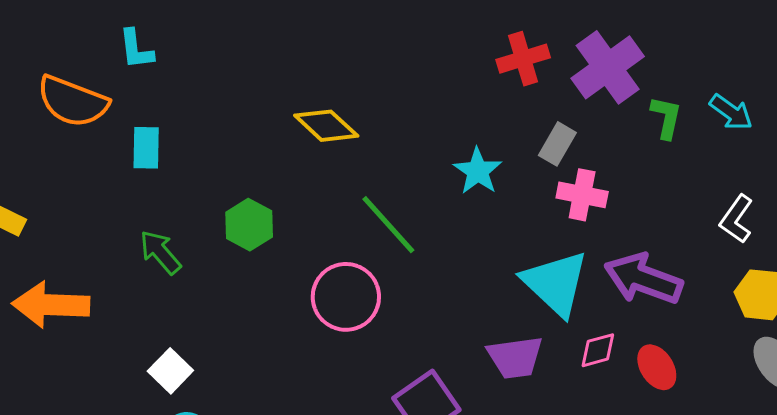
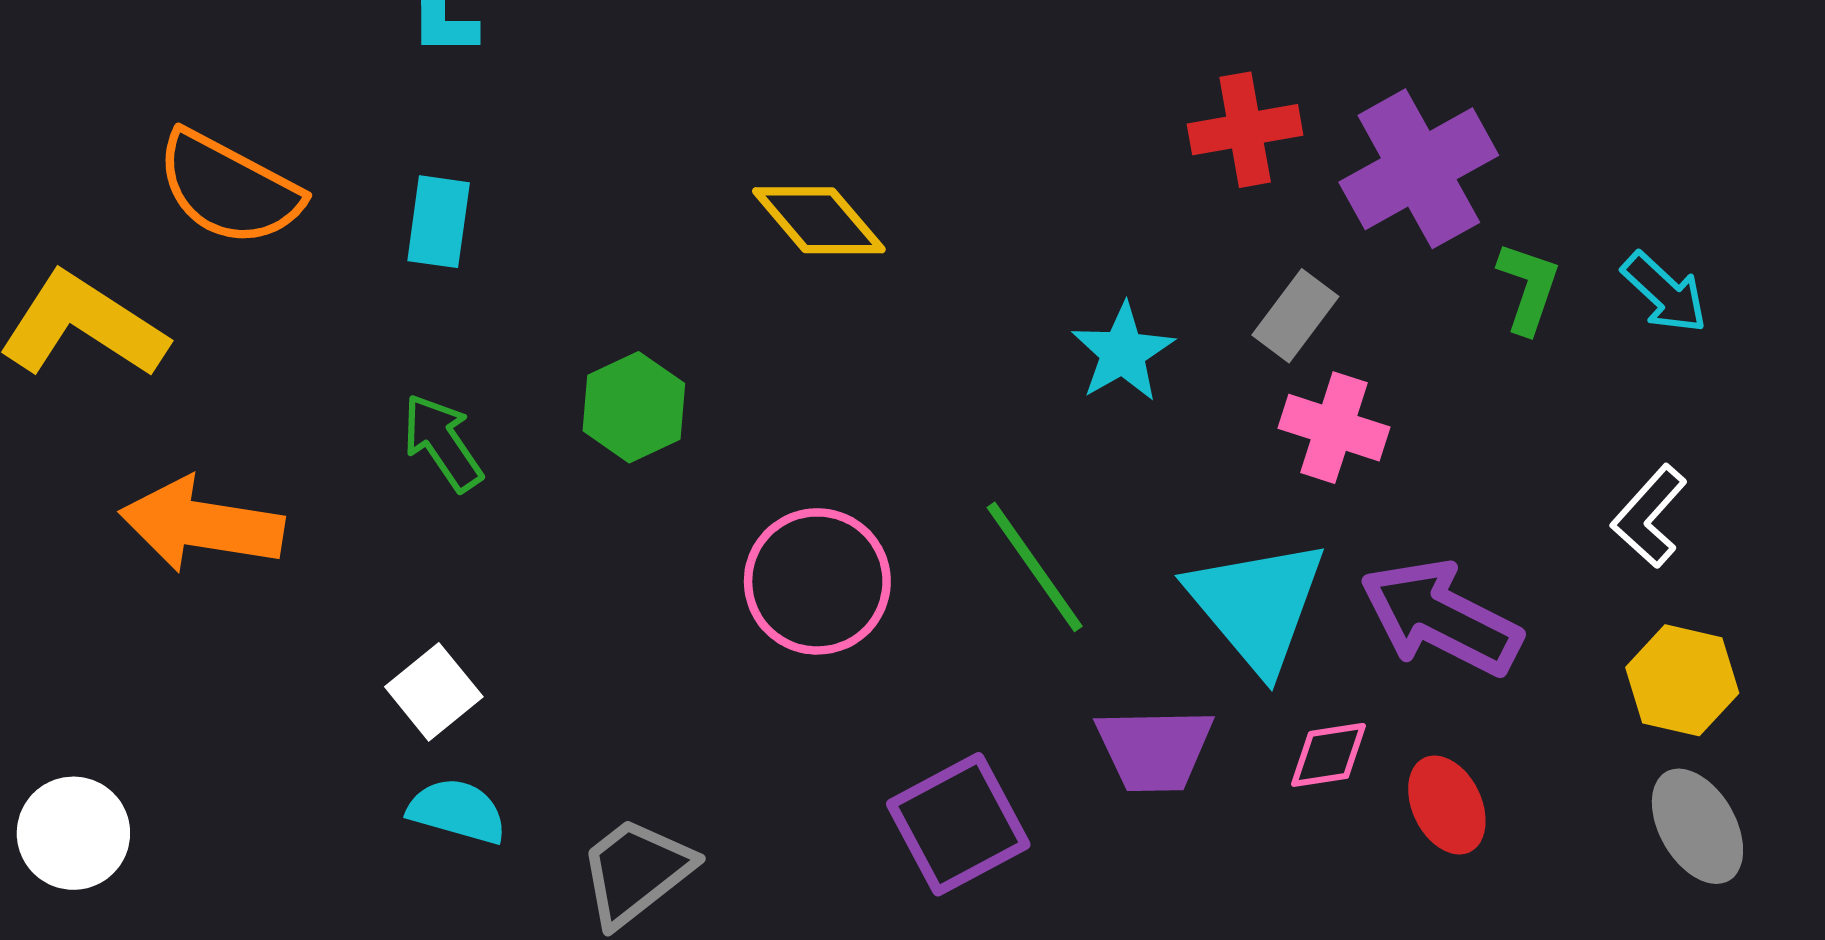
orange semicircle: (73, 101) -> (229, 188), moved
green line: (388, 225) -> (1035, 567), moved

